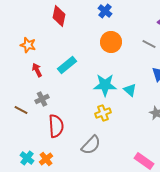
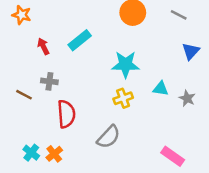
orange star: (28, 45) -> (22, 15), moved
cyan triangle: (130, 90) -> (161, 89), moved, turned -32
gray cross: (42, 99) -> (49, 81), turned 32

